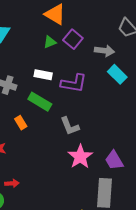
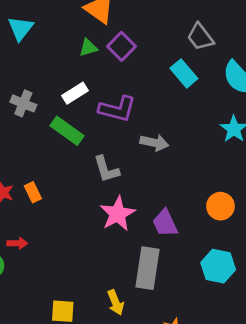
gray arrow: (104, 51) -> (154, 143), moved
cyan rectangle: (117, 74) -> (184, 73), moved
white rectangle: (43, 75) -> (75, 93), turned -48
orange rectangle: (21, 123) -> (33, 192), moved

